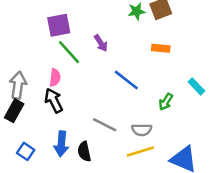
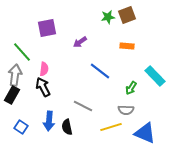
purple arrow: (101, 43) -> (80, 42), turned 88
green line: (69, 52) -> (22, 52), moved
cyan rectangle: (196, 86) -> (155, 76), size x1.5
gray semicircle: (142, 130) -> (126, 110), moved

